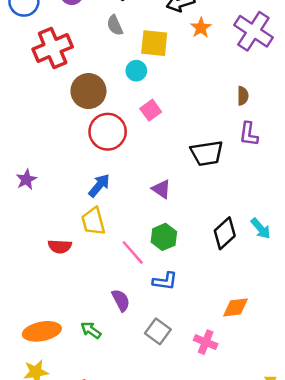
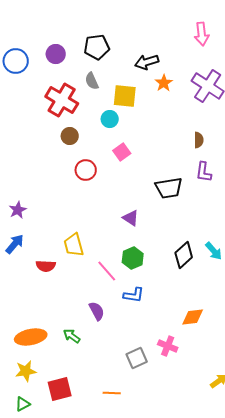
red cross: (53, 48) -> (62, 100), moved, turned -36
brown circle: (88, 91) -> (70, 136), size x0.6
red circle: (108, 132) -> (86, 170), size x0.7
blue arrow: (99, 185) -> (15, 244), moved
gray square: (158, 331) -> (137, 358), moved, turned 30

